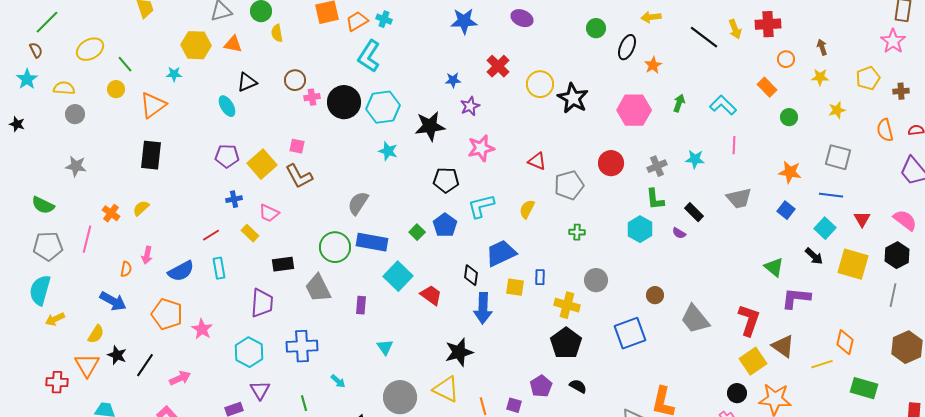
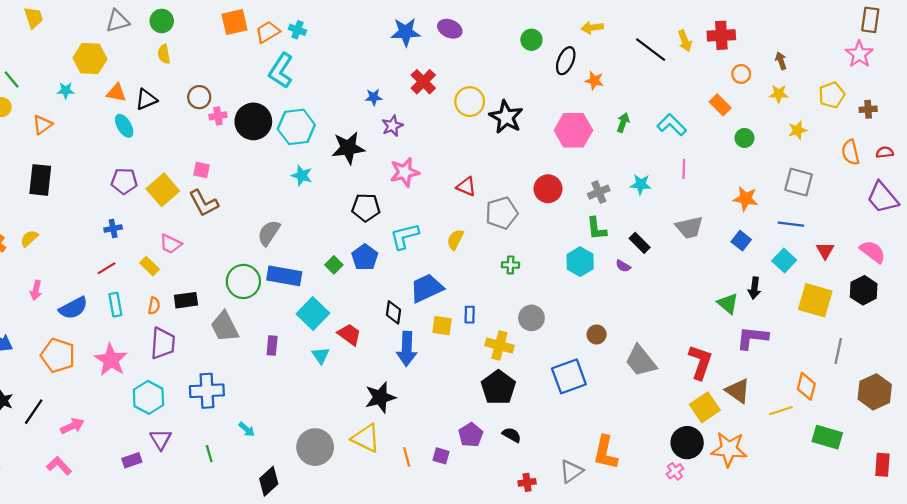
blue star: (464, 21) -> (406, 32), moved
yellow semicircle: (277, 33) -> (164, 54), moved
orange triangle: (233, 44) -> (116, 93), moved
orange star: (653, 65) -> (594, 81), turned -30
orange triangle: (153, 105) -> (42, 125), size x0.7
blue cross: (234, 199) -> (113, 228), moved
black arrow: (814, 256) -> (754, 288), moved, turned 54
orange semicircle: (126, 269) -> (154, 306), moved
gray line: (893, 295) -> (838, 351), moved
pink star: (202, 329) -> (111, 360), moved, size x1.4
cyan triangle: (385, 347) -> (321, 355), moved
black circle: (737, 393) -> (687, 443), size x1.5

